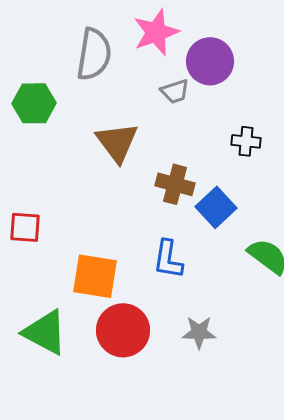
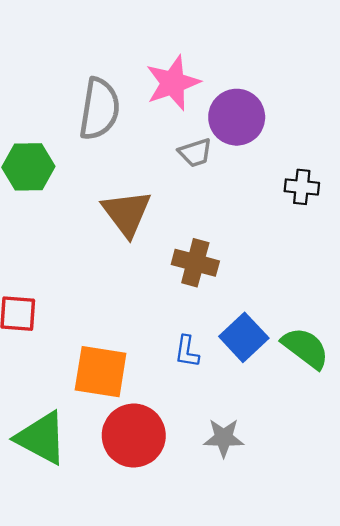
black cross: (246, 141) -> (302, 187), moved
blue square: (216, 207) -> (244, 337), moved
blue L-shape: (168, 259) -> (187, 352), size x0.7

